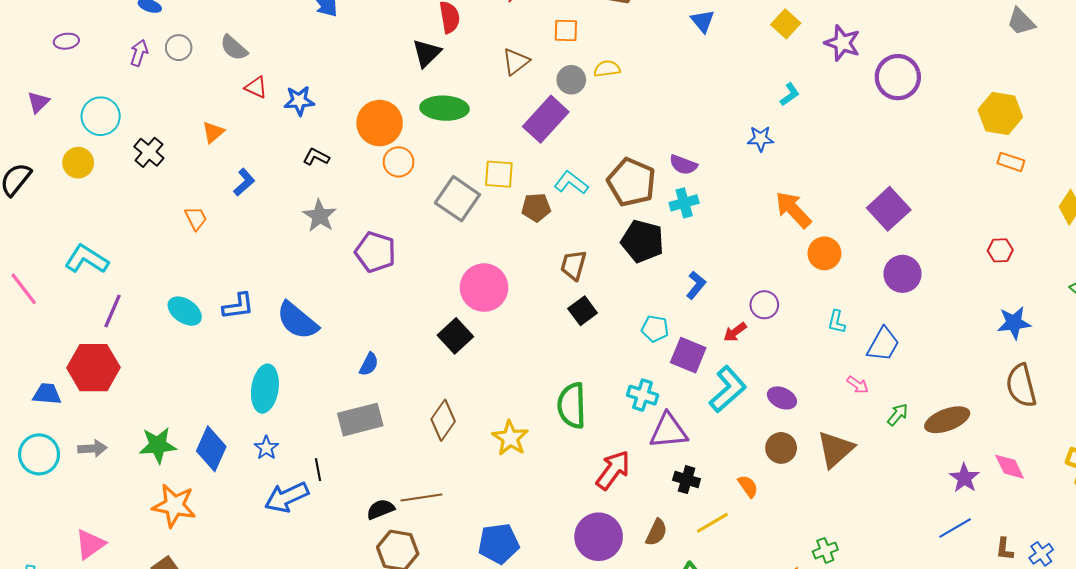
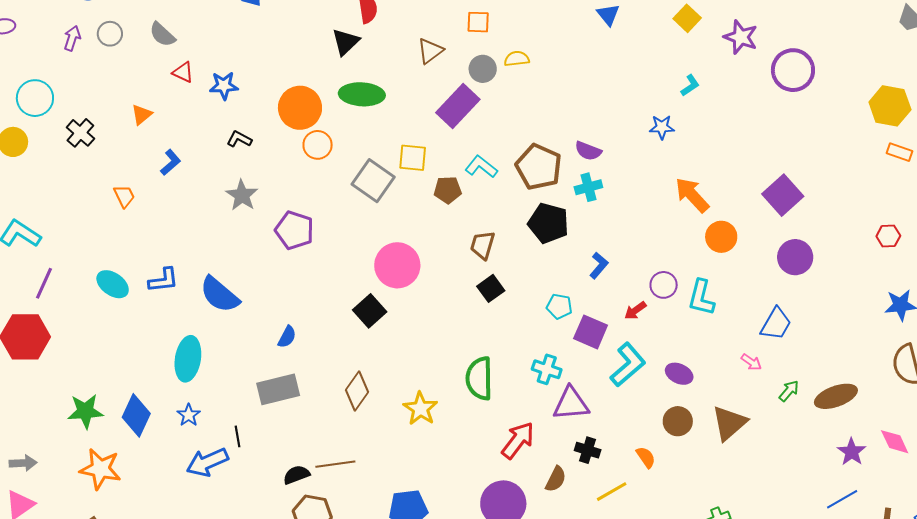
cyan L-shape: (837, 322) -> (701, 298), moved, size x1.6
gray arrow: (92, 448) -> (23, 463), moved
brown semicircle: (656, 532) -> (556, 479), moved

